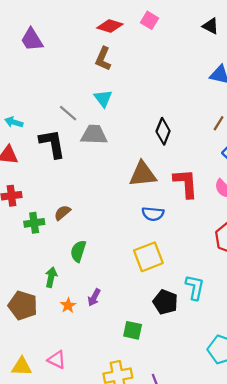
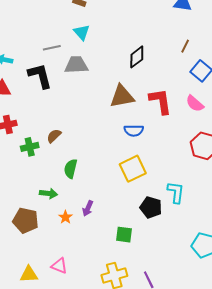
gray line: (68, 113) -> (52, 48), turned -48
black diamond: (163, 131) -> (137, 57), turned 35
green arrow: (51, 277) -> (48, 194), turned 90

